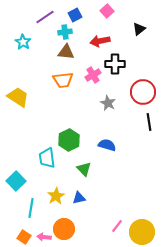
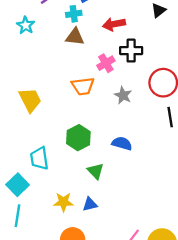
orange trapezoid: (63, 80) -> (83, 86), moved
yellow trapezoid: (18, 97) -> (30, 100), moved, turned 30
cyan trapezoid: (47, 158) -> (39, 158), moved
yellow star: (56, 196) -> (63, 202), turned 30
cyan line: (31, 208) -> (18, 216), moved

